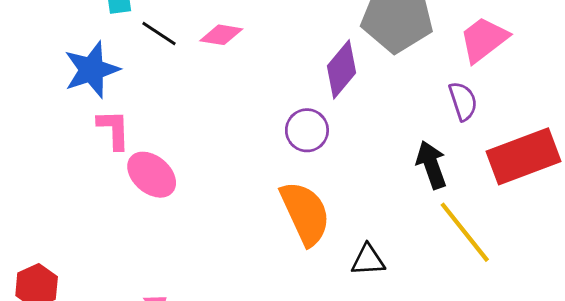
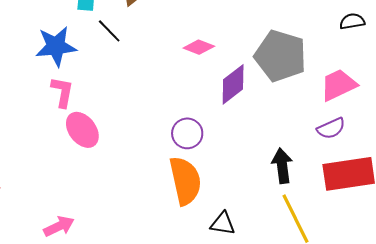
pink diamond: (221, 35) -> (199, 47), moved
purple semicircle: (463, 101) -> (331, 128), moved, turned 72
purple circle: (307, 130) -> (187, 133), moved

